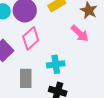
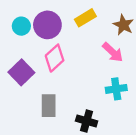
cyan cross: (56, 64) -> (116, 89), moved

